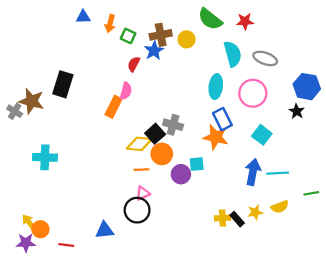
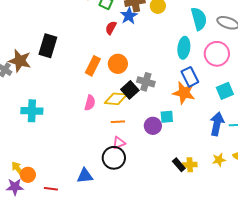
pink semicircle: (126, 91) -> (90, 103), moved
cyan square: (262, 135) -> (225, 91), turned 30
orange circle: (162, 154) -> (118, 64), moved
black rectangle: (237, 219) -> (179, 165), moved

